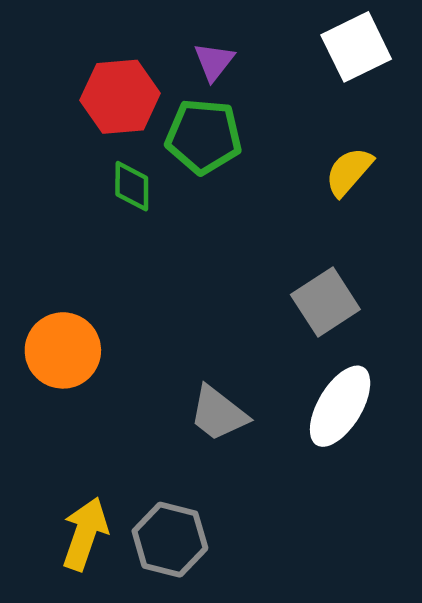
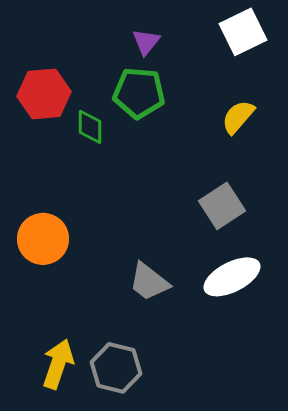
red hexagon: (120, 97) -> (44, 94), moved
white ellipse: (340, 406) -> (232, 277), turned 32

